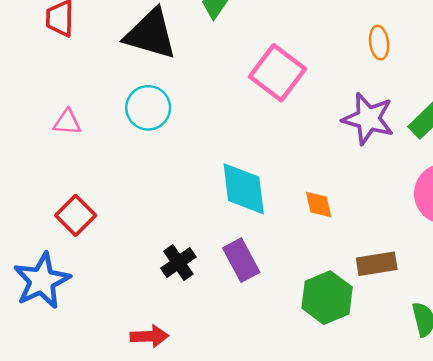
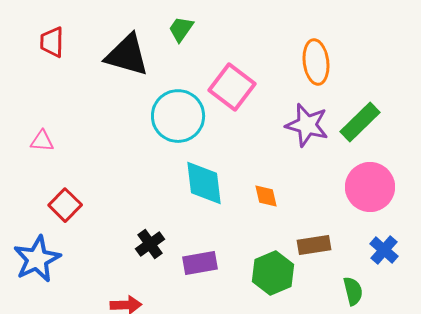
orange ellipse: (379, 43) -> (316, 62), size x1.6
cyan circle: (148, 108) -> (178, 116), moved, size x1.4
pink triangle: (67, 122) -> (42, 141), moved
purple rectangle: (241, 260) -> (200, 263), moved, turned -72

